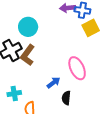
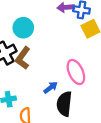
black semicircle: (66, 98) -> (64, 104), size x1.6

